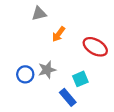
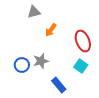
red ellipse: (95, 47) -> (83, 41), turned 40
cyan square: (80, 79) -> (81, 66), moved, turned -32

